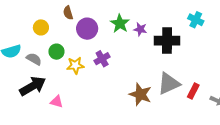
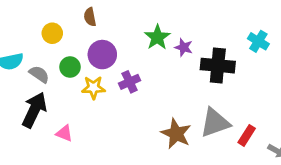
purple circle: (87, 29) -> (102, 55), moved
black arrow: (33, 86) -> (34, 110), turned -40

